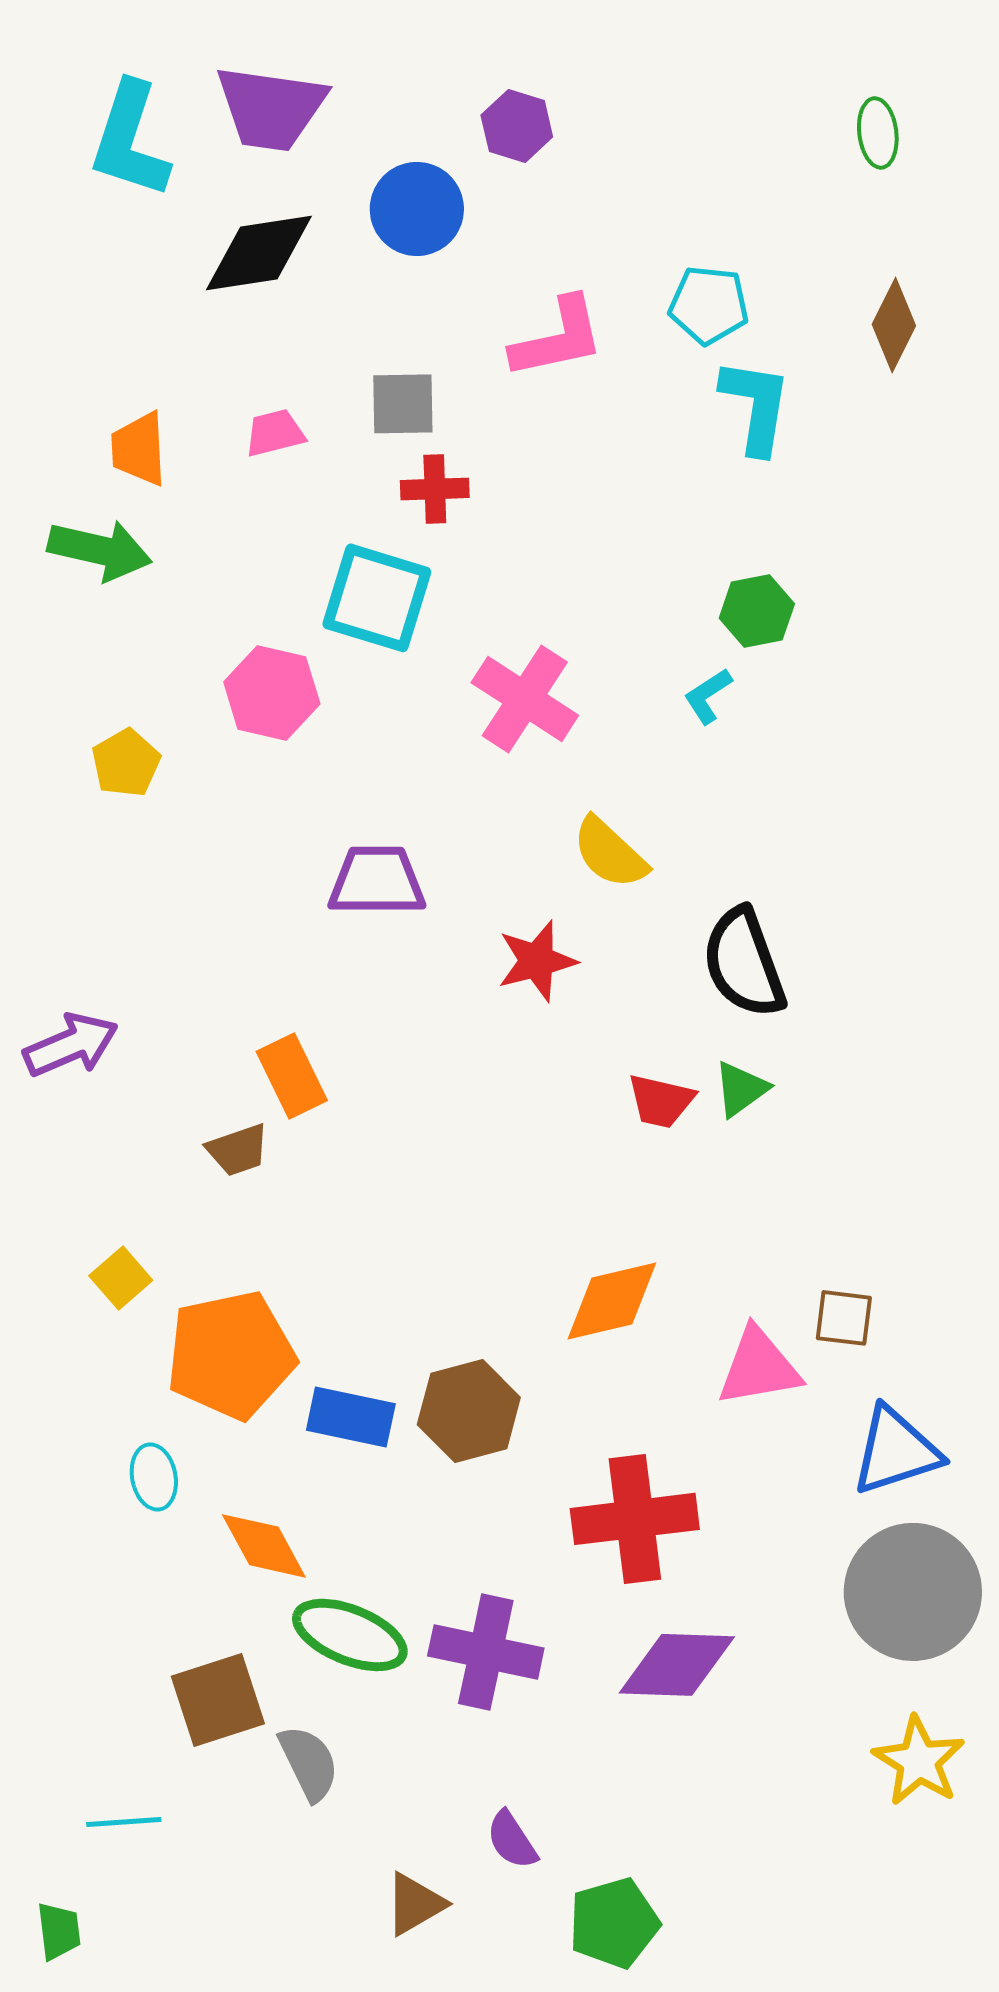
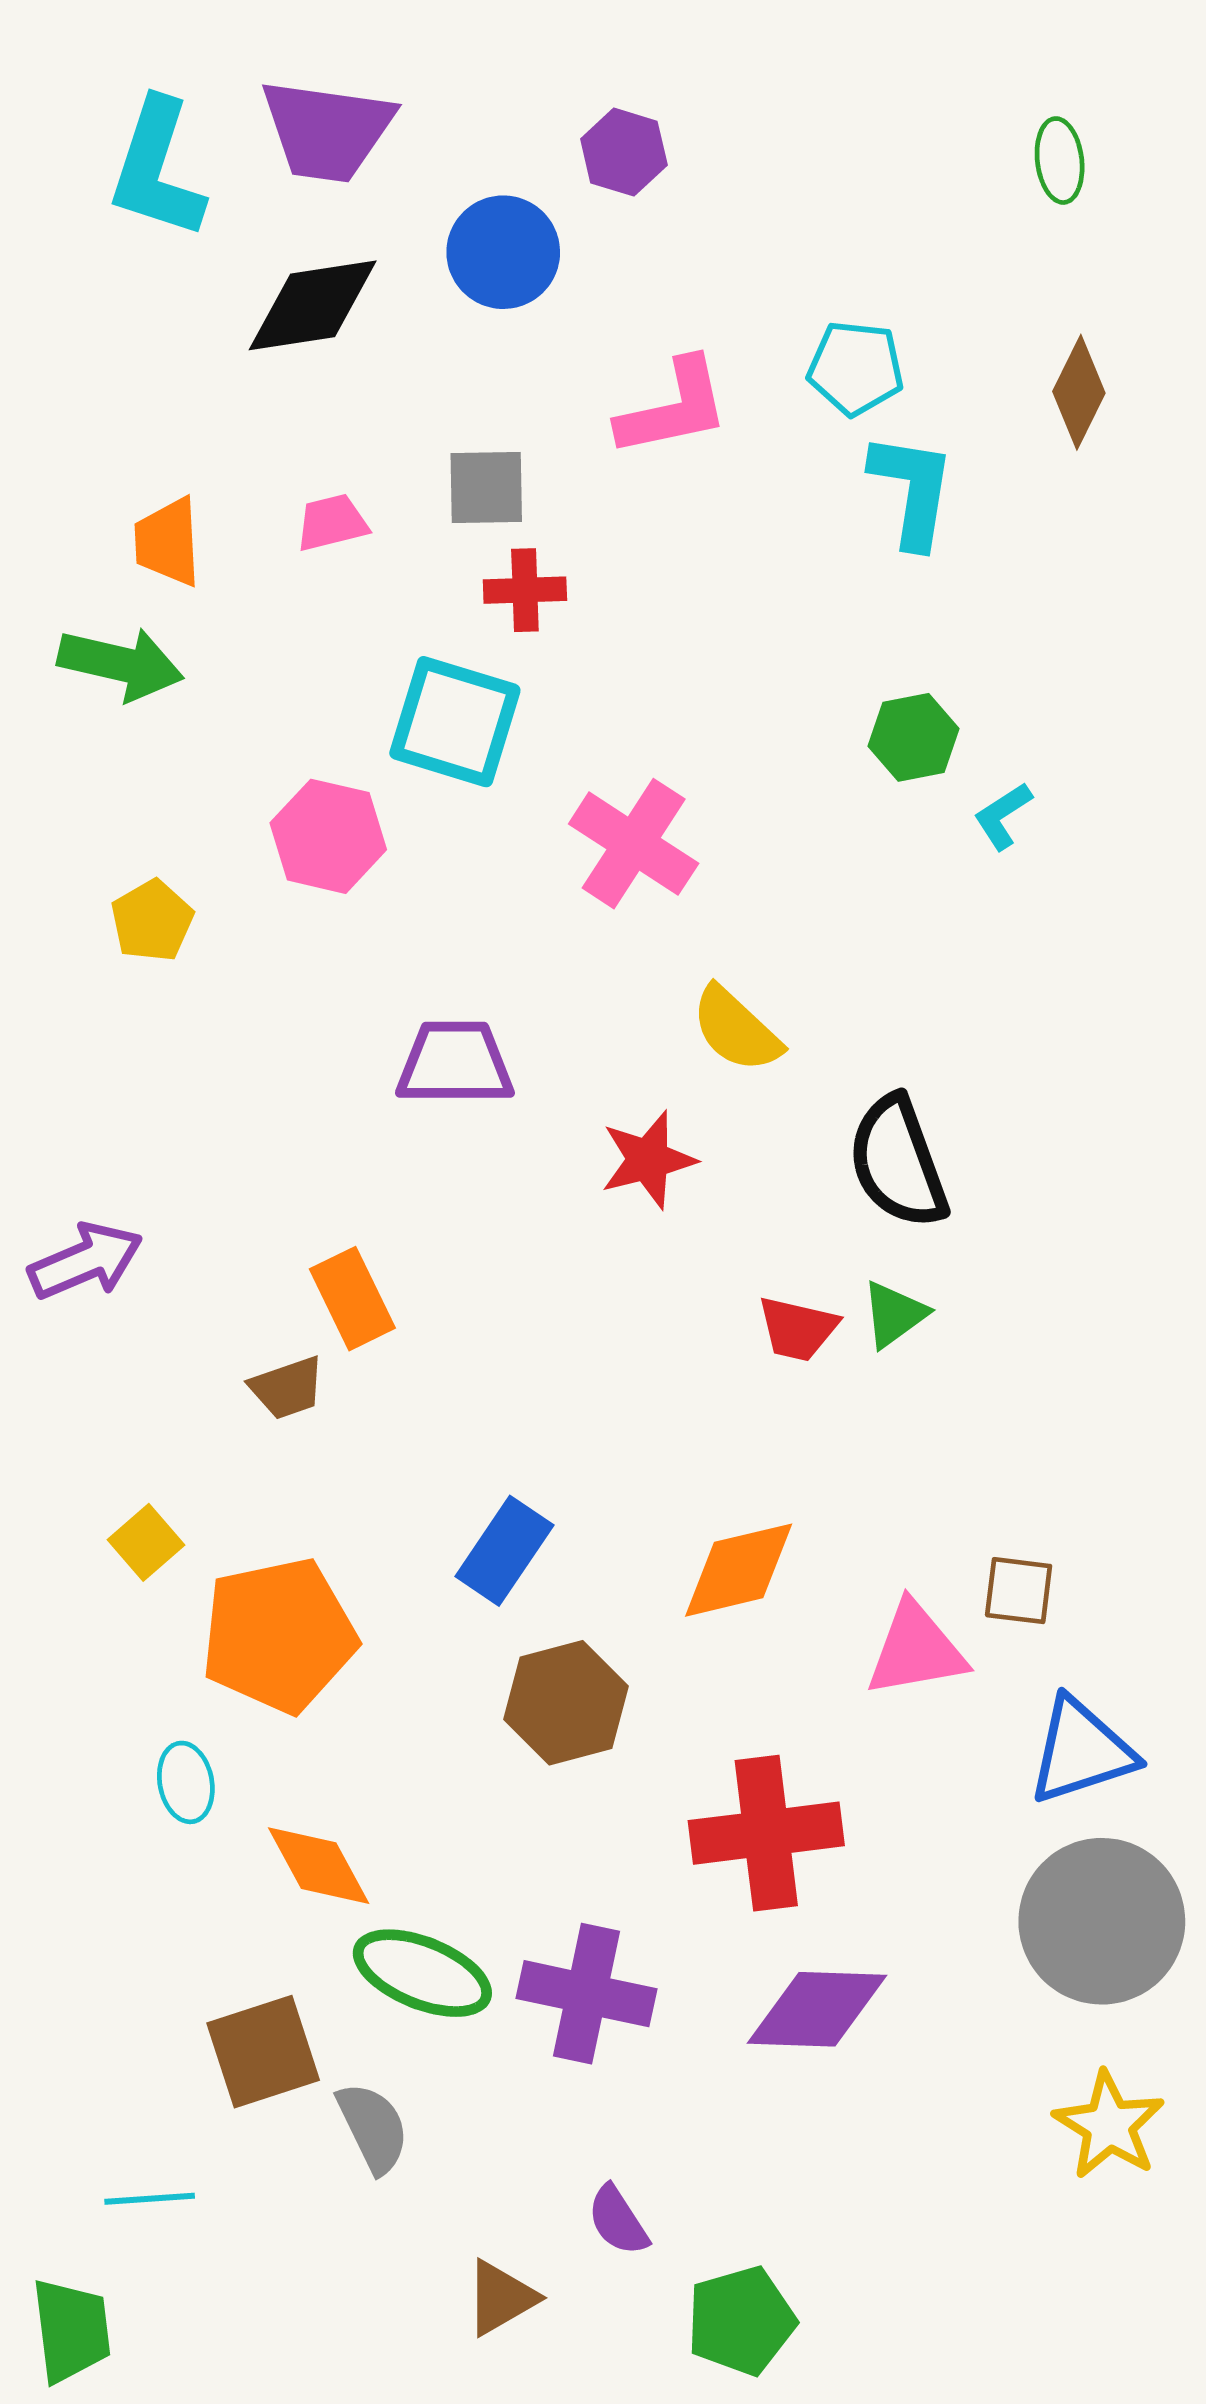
cyan L-shape: (708, 696) -> (1003, 816), moved
blue rectangle: (351, 1417) -> (504, 1551), moved, turned -68
green trapezoid: (59, 1931) -> (71, 2330), size x1.5

